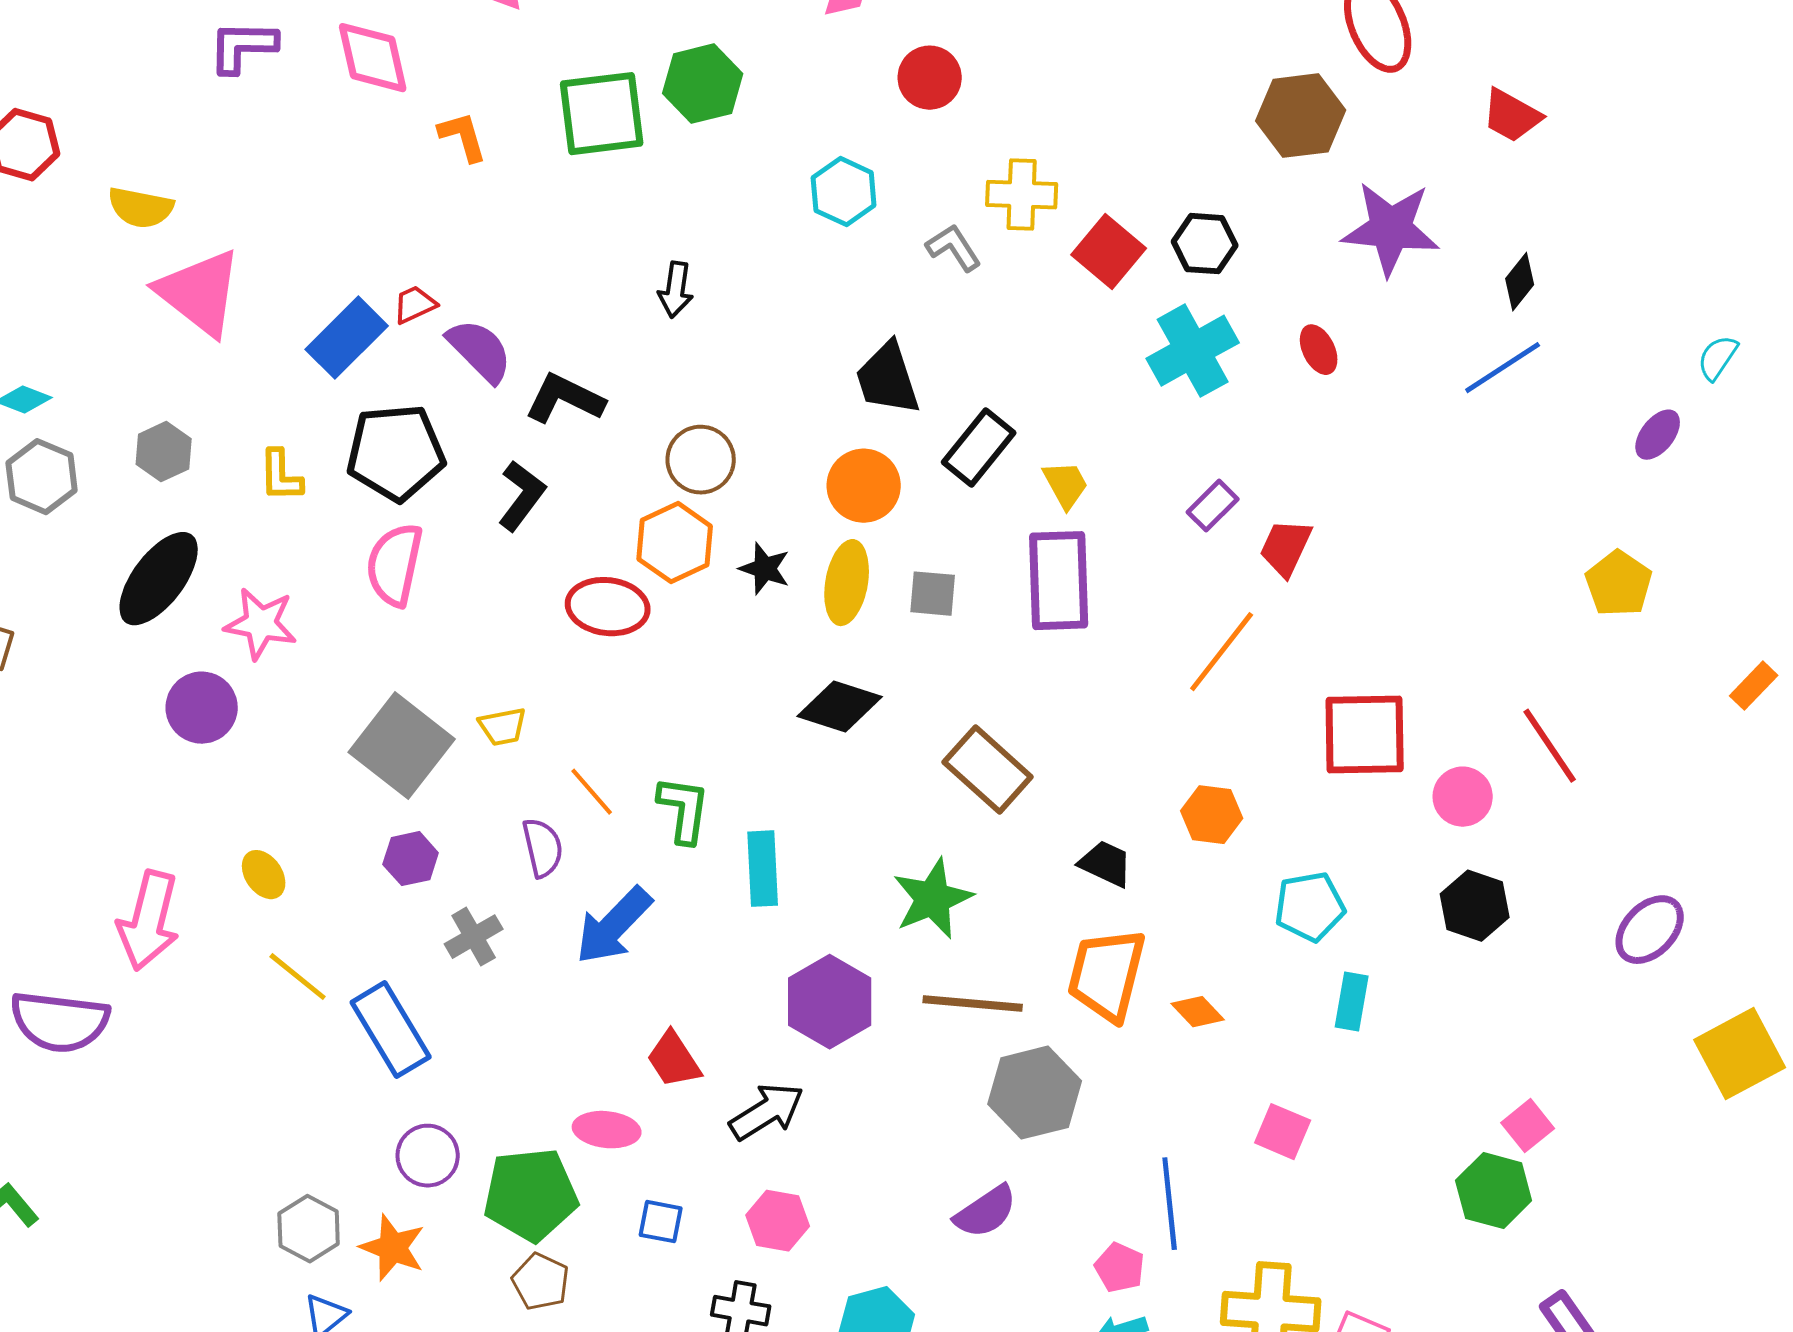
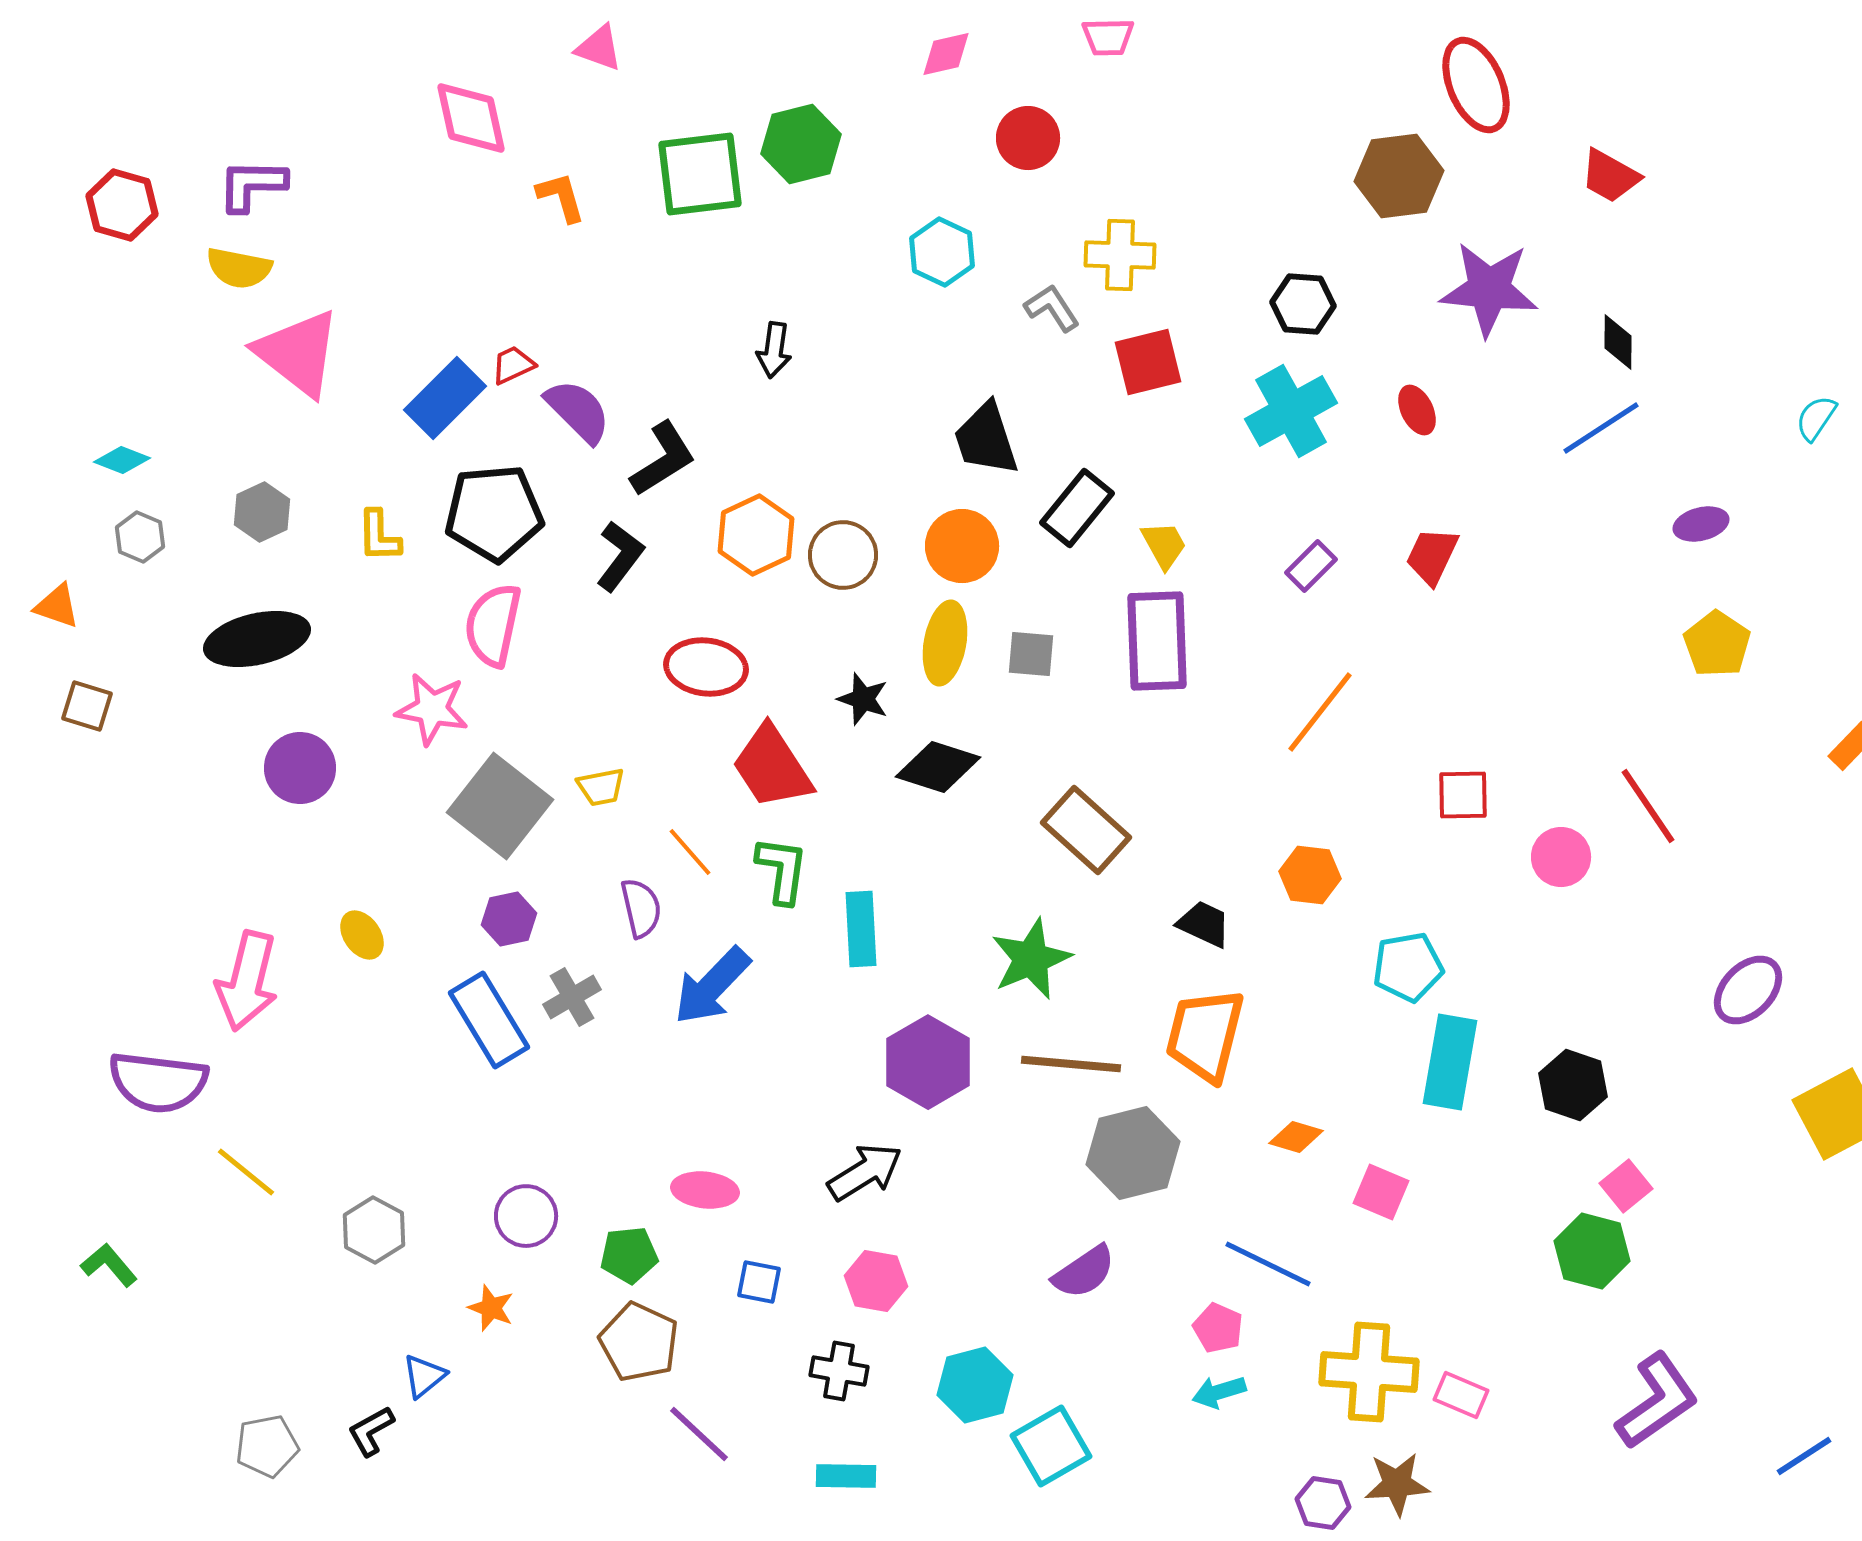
purple L-shape: (243, 47) -> (252, 185), moved
red square: (1109, 252) -> (1148, 362), moved, turned 36
black diamond: (1520, 282) -> (1618, 342), turned -38
black L-shape: (565, 399) -> (663, 459), turned 122
purple ellipse: (1658, 435) -> (1701, 524), moved, turned 38
brown circle: (701, 460) -> (843, 555), moved
gray hexagon: (42, 477) -> (140, 537), size x0.7
orange hexagon: (675, 543) -> (756, 535), moved
red trapezoid: (1286, 548) -> (1432, 556), moved
black star: (765, 569) -> (863, 699), moved
black ellipse: (159, 579) -> (257, 639), turned 40
pink star: (261, 624) -> (432, 709), moved
red square: (1365, 735) -> (1463, 795), size x0.6
black hexagon: (1475, 906) -> (1573, 1085), moved
yellow line: (298, 977) -> (246, 1172), moved
cyan rectangle: (1352, 1002) -> (1450, 1062), size x1.6
orange diamond: (1198, 1012) -> (1296, 1137), moved, turned -30
blue rectangle: (391, 1030) -> (489, 1020), moved
red trapezoid: (674, 1060) -> (772, 767), moved, size x1.5
green pentagon: (531, 1195) -> (629, 1255), size x0.6
blue line: (1170, 1204) -> (1268, 1264), turned -58
gray hexagon: (309, 1229) -> (374, 1230), moved
orange star: (393, 1248) -> (491, 1308), size x0.7
brown pentagon: (541, 1282) -> (639, 1342), size x1.4

